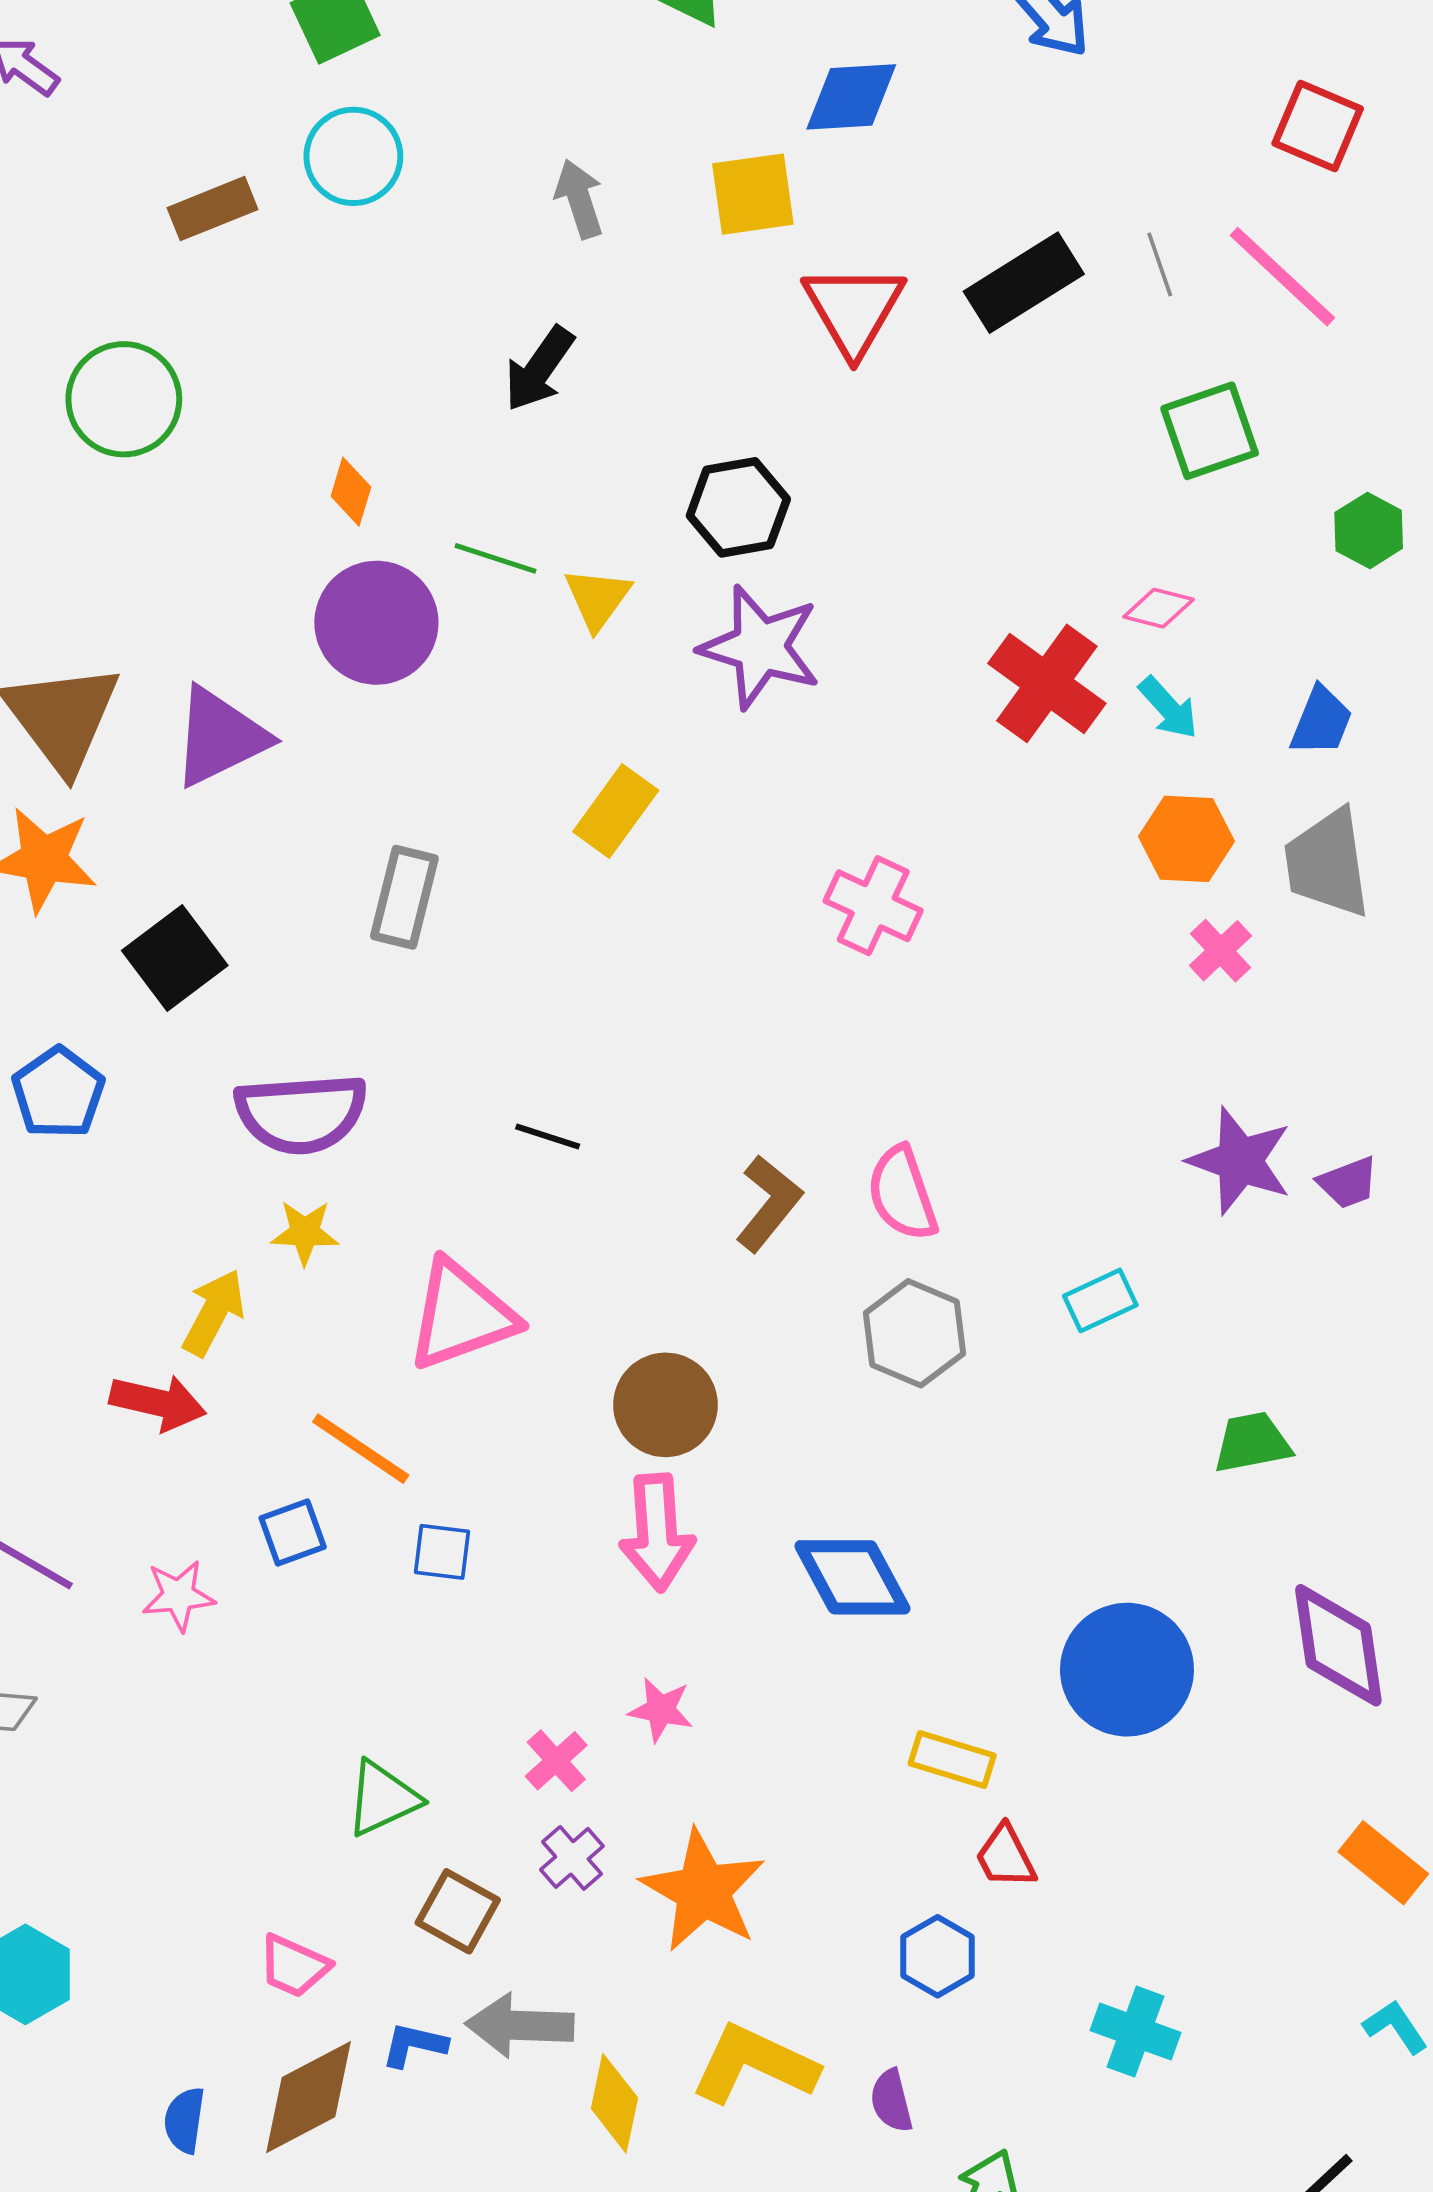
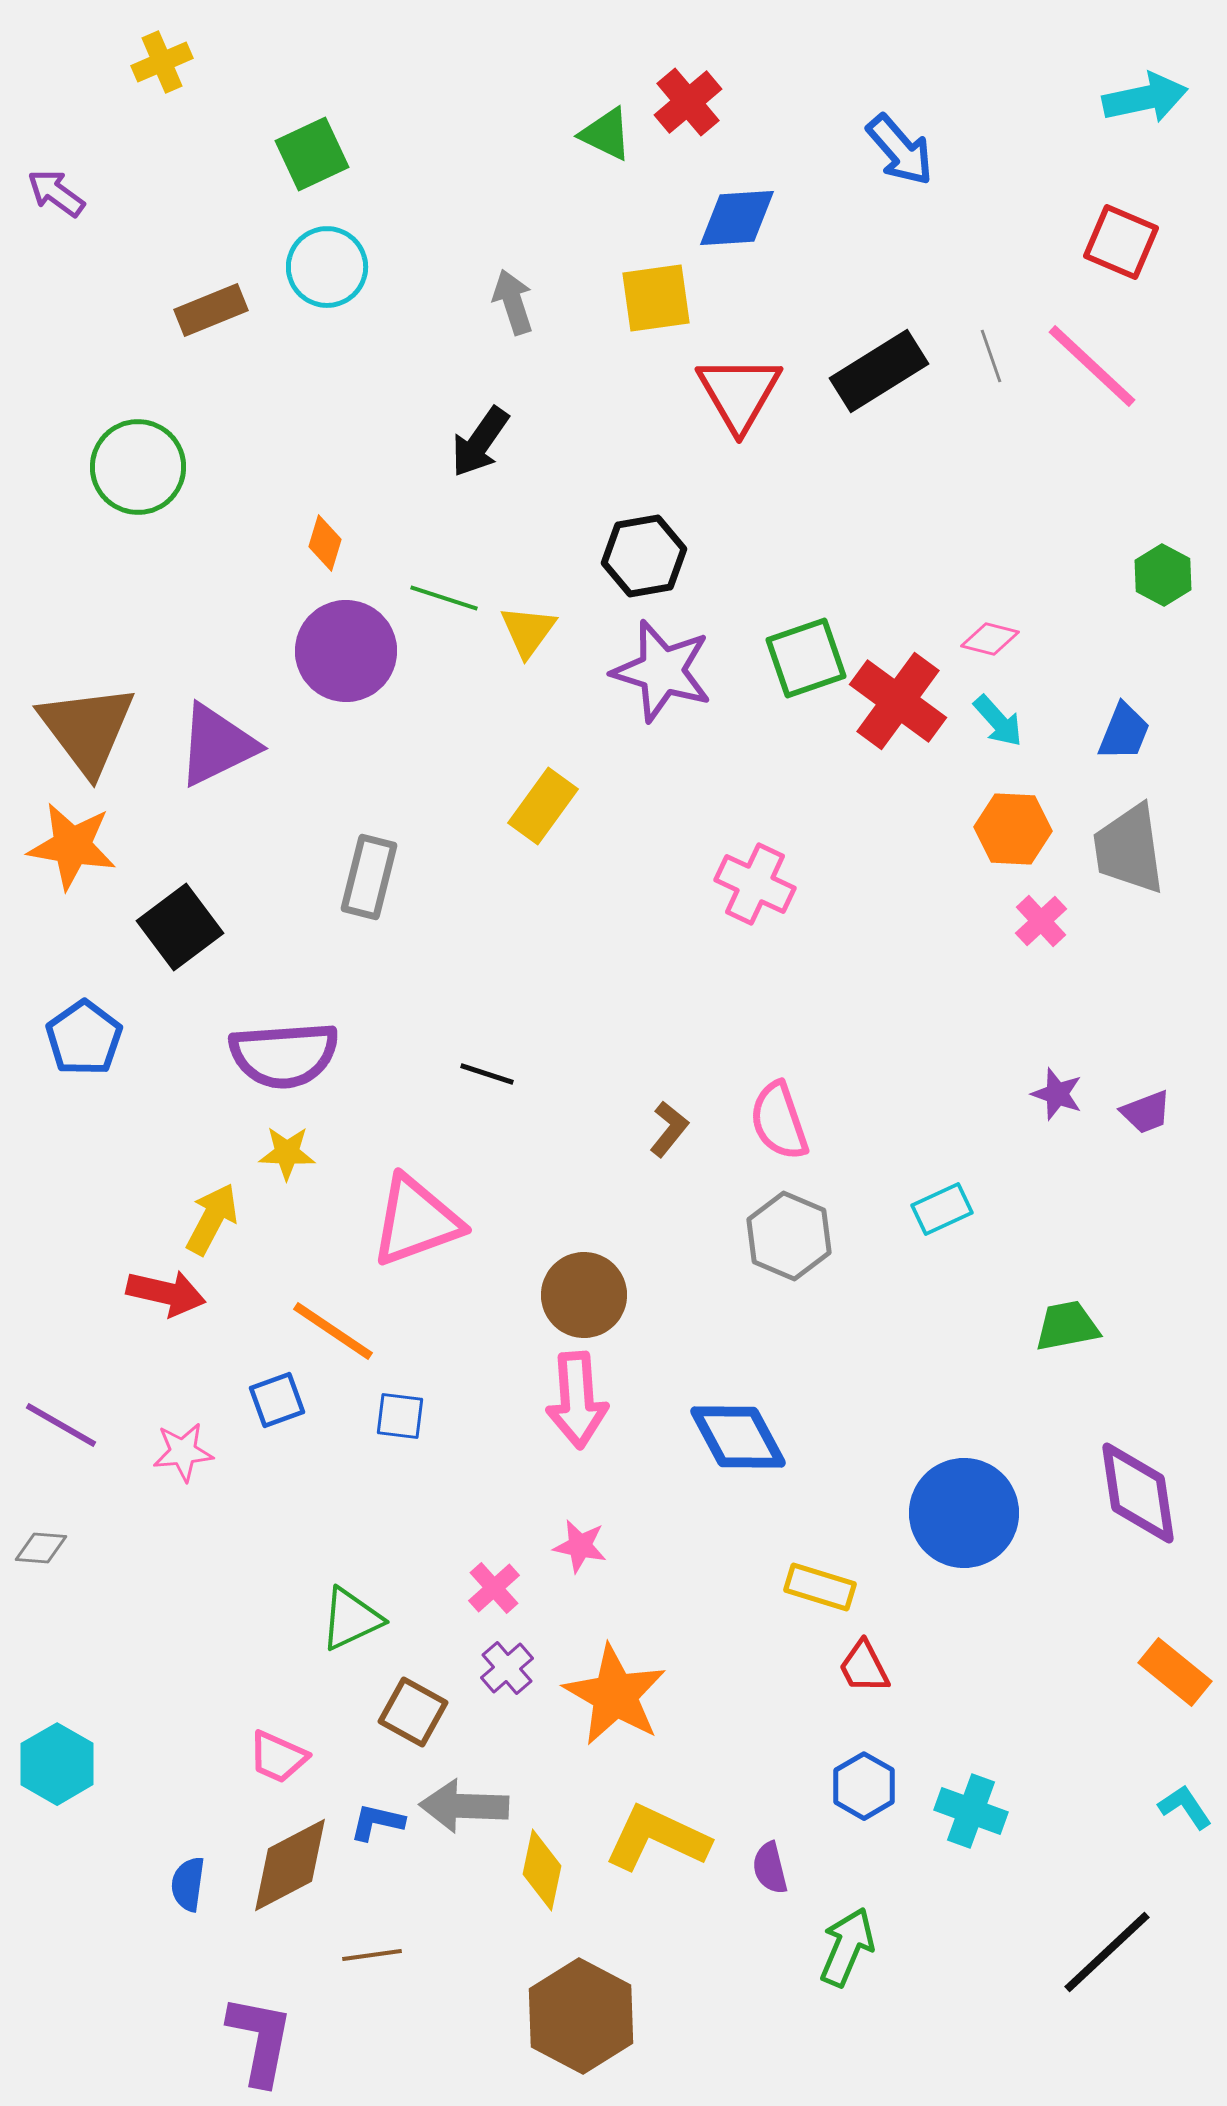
green square: (1210, 431) -> (806, 658), moved
purple star: (1240, 1161) -> (1057, 1094), size x0.6
brown L-shape: (769, 1203) -> (669, 1129), size x0.7
blue hexagon: (938, 1956) -> (864, 1786), moved

